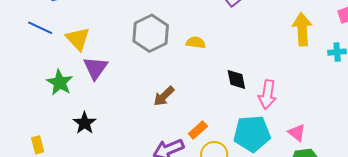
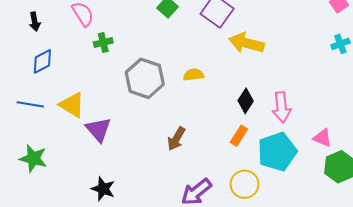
yellow arrow: (302, 29) -> (246, 43), moved, turned -56
black diamond: (236, 79) -> (246, 101), turned 60
green star: (60, 83) -> (33, 158), moved
orange rectangle: (198, 130) -> (239, 136), moved

